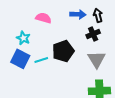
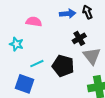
black cross: (93, 34) -> (79, 38), moved
black pentagon: (63, 51) -> (63, 66), moved, turned -30
blue square: (20, 59) -> (25, 84), moved

